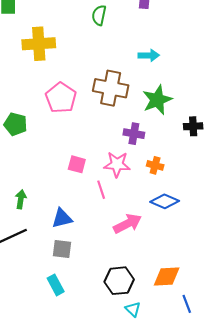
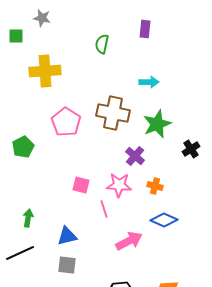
green pentagon: (15, 124) -> (23, 147), turned 30
black cross: (193, 126) -> (191, 149), turned -30
purple cross: (134, 134) -> (135, 156), turned 30

